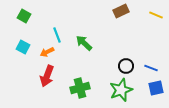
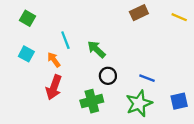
orange arrow: (47, 52) -> (54, 60), turned 80
black circle: (126, 66) -> (108, 76), moved
blue line: (151, 68) -> (147, 78), moved

